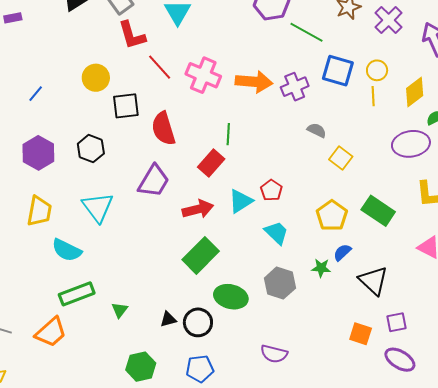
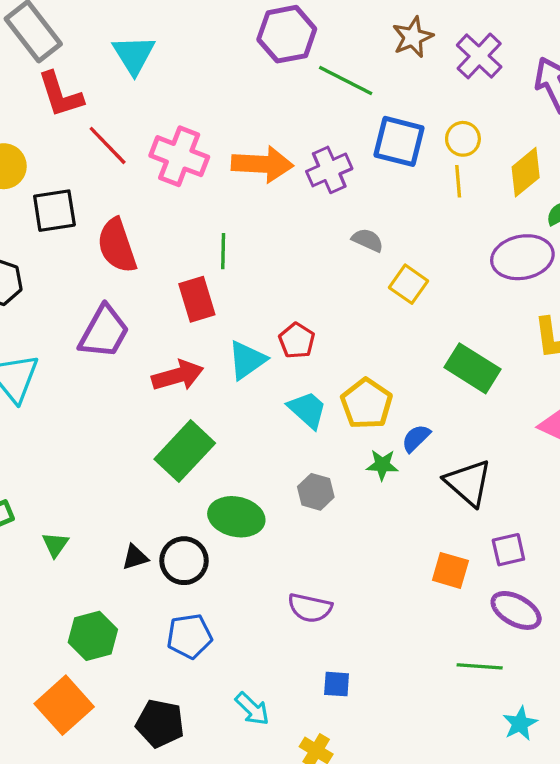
red rectangle: (211, 163) -> (197, 299), turned -56
yellow pentagon: (332, 216) -> (367, 404), moved
gray hexagon: (280, 283) -> (316, 492), size x0.7

